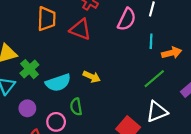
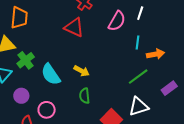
orange trapezoid: (47, 19) -> (19, 18), moved
cyan semicircle: (58, 83) -> (51, 74), turned 70
green semicircle: (76, 107) -> (85, 96), moved

